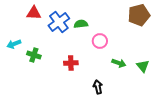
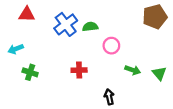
red triangle: (34, 13) -> (27, 14), moved
green cross: (34, 55) -> (30, 72), moved

